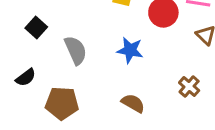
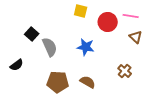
black square: (36, 28) -> (32, 34), moved
brown pentagon: (62, 103) -> (58, 82), moved

